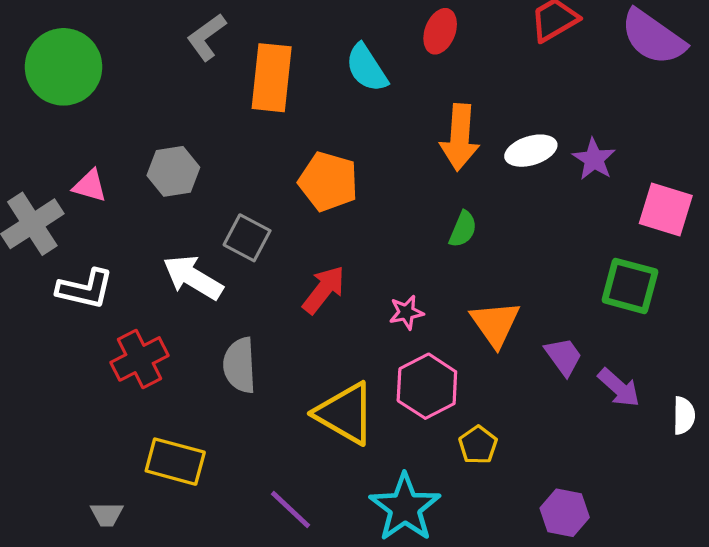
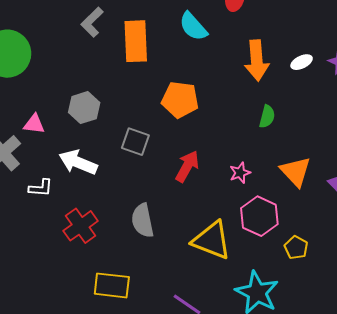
white ellipse: (531, 151) -> (302, 62), size x0.7
white arrow: (193, 277) -> (78, 162), moved
white L-shape: (85, 289) -> (41, 188), size x0.7

